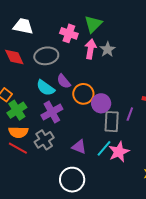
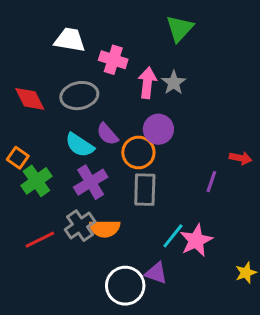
green triangle: (93, 24) -> (180, 28), moved
white trapezoid: (23, 26) -> (70, 40), moved
purple circle: (101, 103) -> (158, 129), moved
gray rectangle: (112, 122) -> (145, 190), moved
orange semicircle: (18, 132) -> (105, 228), moved
purple triangle: (79, 147) -> (156, 273), moved
red line: (18, 148) -> (40, 240), turned -54

